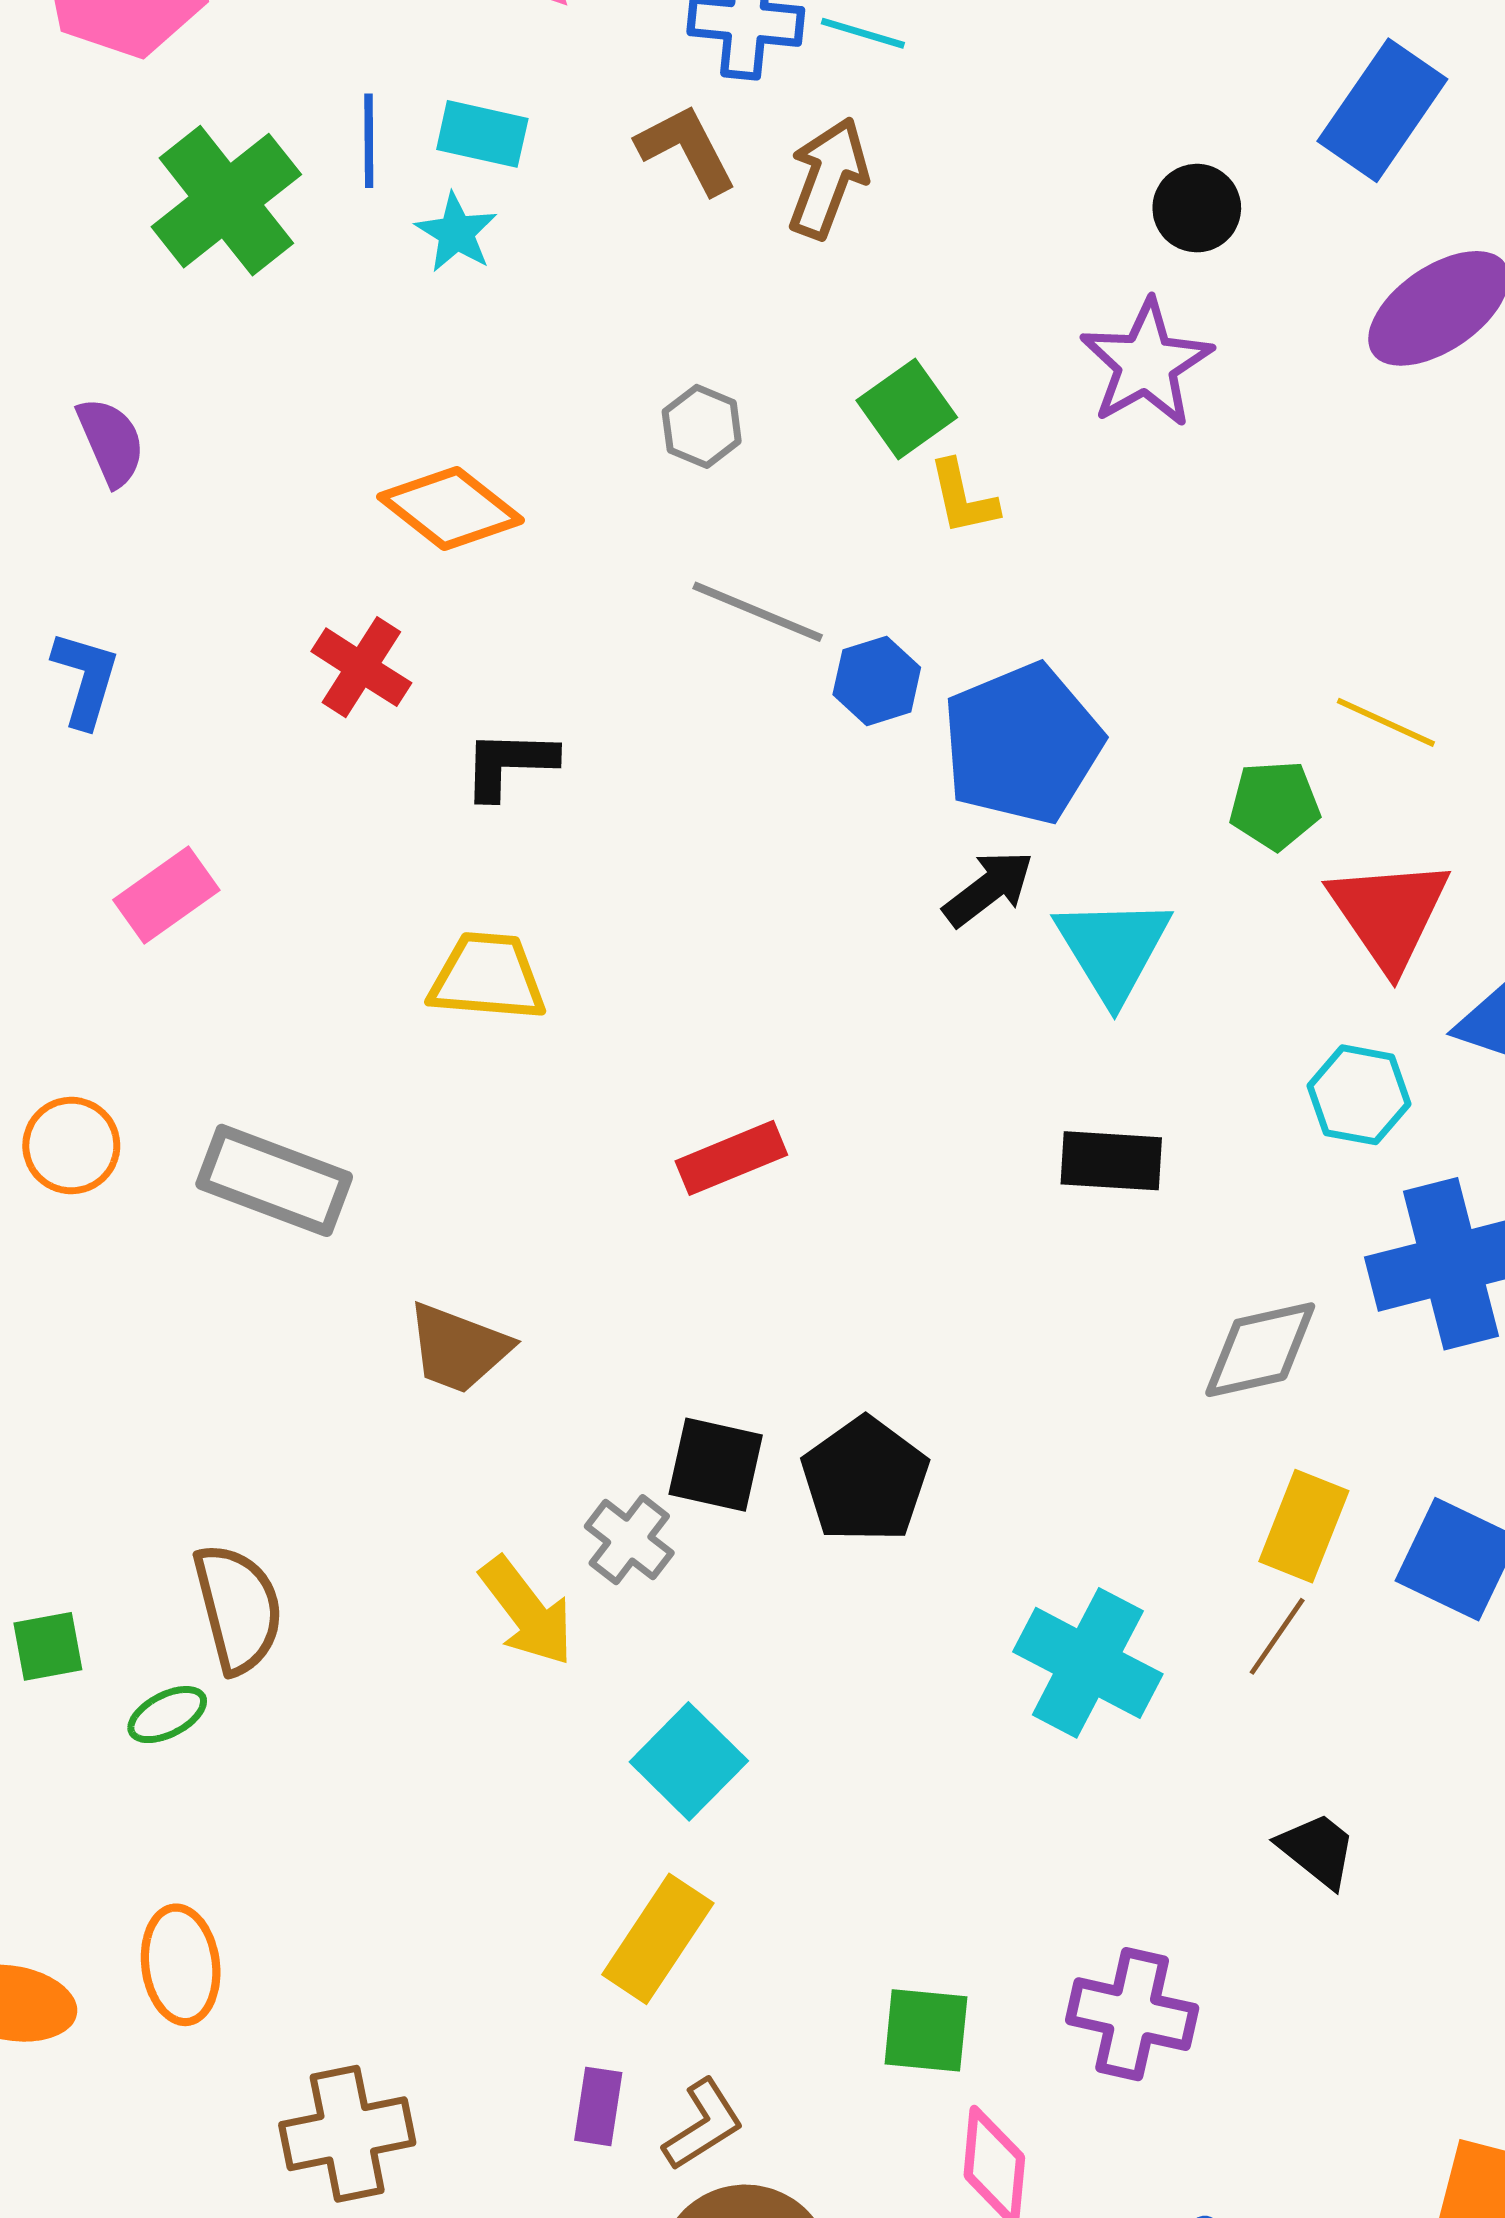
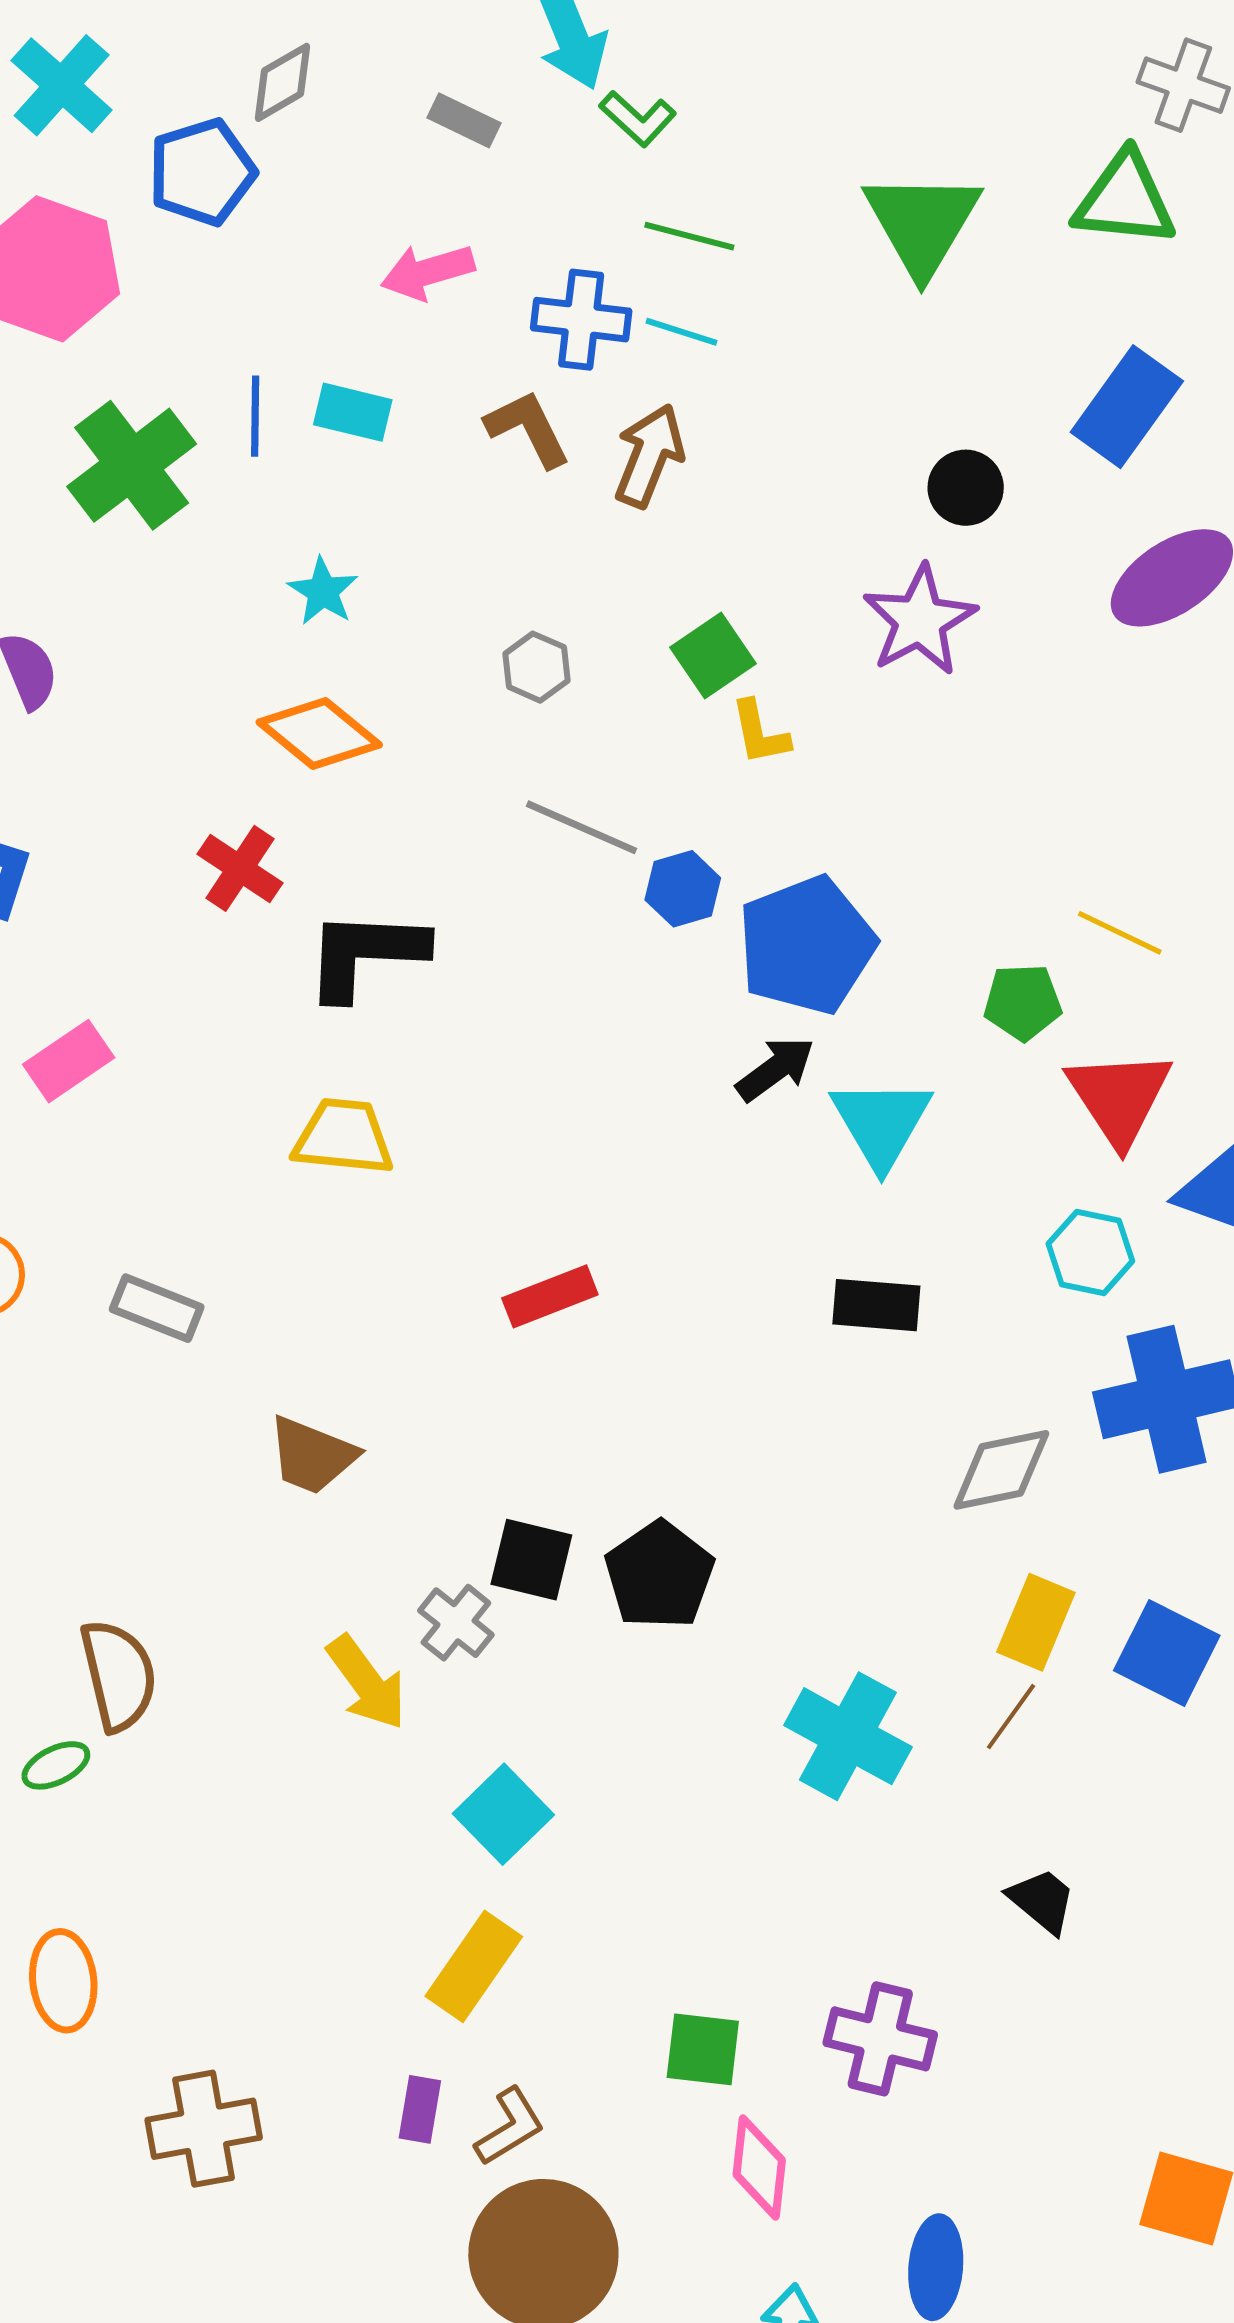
cyan star: (456, 233) -> (323, 591), moved
black L-shape: (509, 764) -> (365, 954), size x1.5
gray rectangle: (274, 1180) -> (157, 1308), size x0.7

